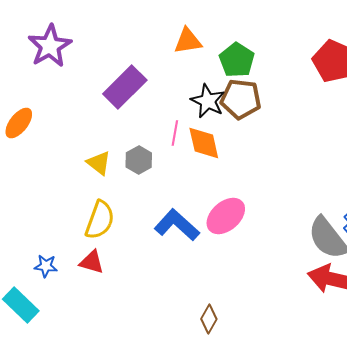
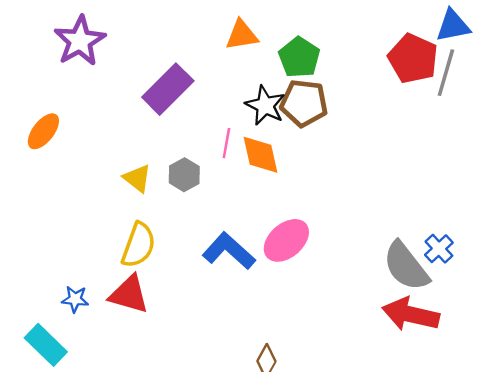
red triangle: (92, 262) -> (129, 294), size x1.4

